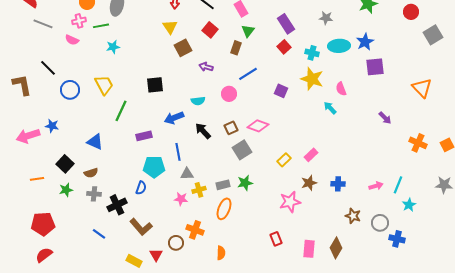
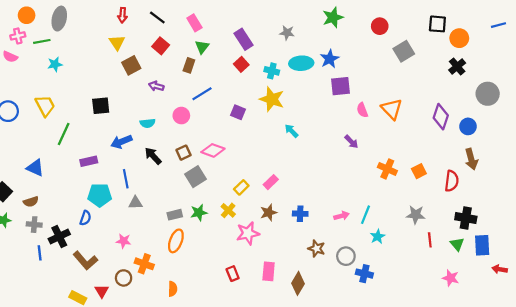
pink semicircle: (341, 89) -> (362, 110), moved
yellow cross: (199, 190) -> (228, 210), moved, turned -32
pink star: (181, 199) -> (124, 241), moved
blue line: (99, 234) -> (40, 253), moved, turned 48
pink rectangle: (309, 249) -> (269, 271), moved

